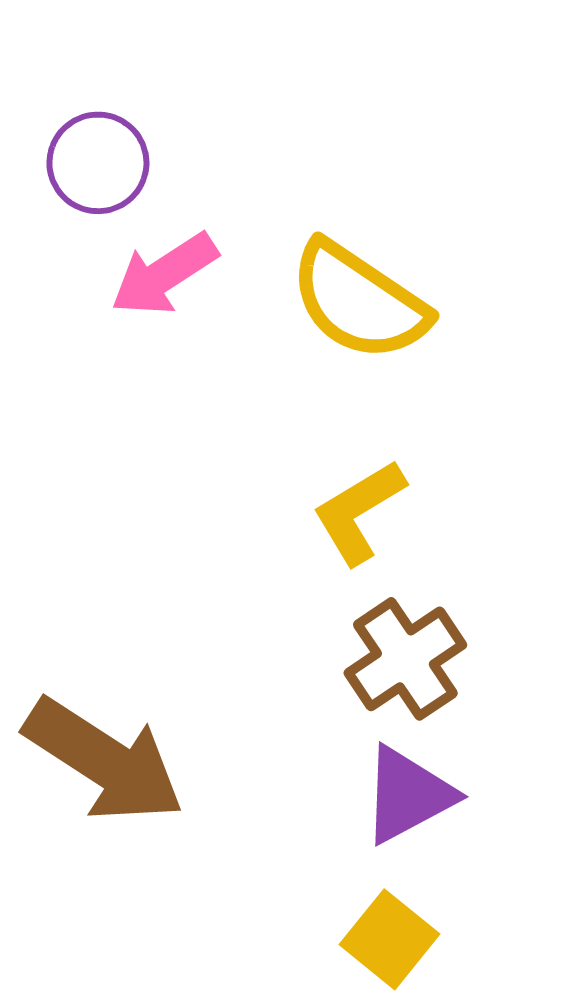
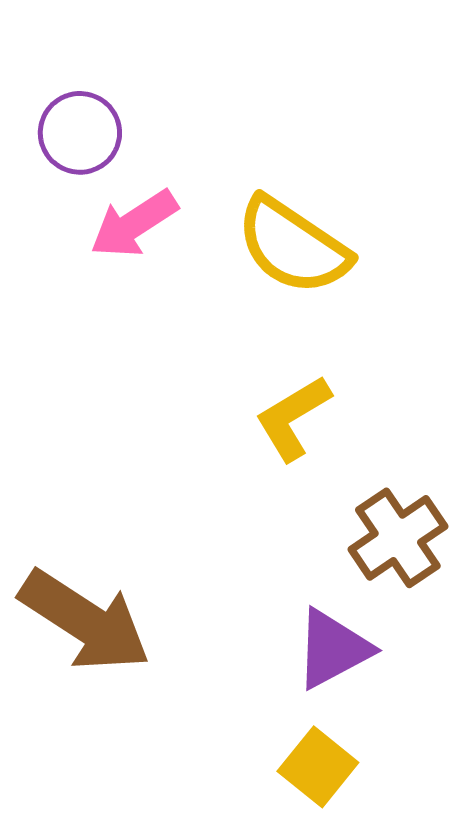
brown cross: (405, 659) -> (398, 538), moved

